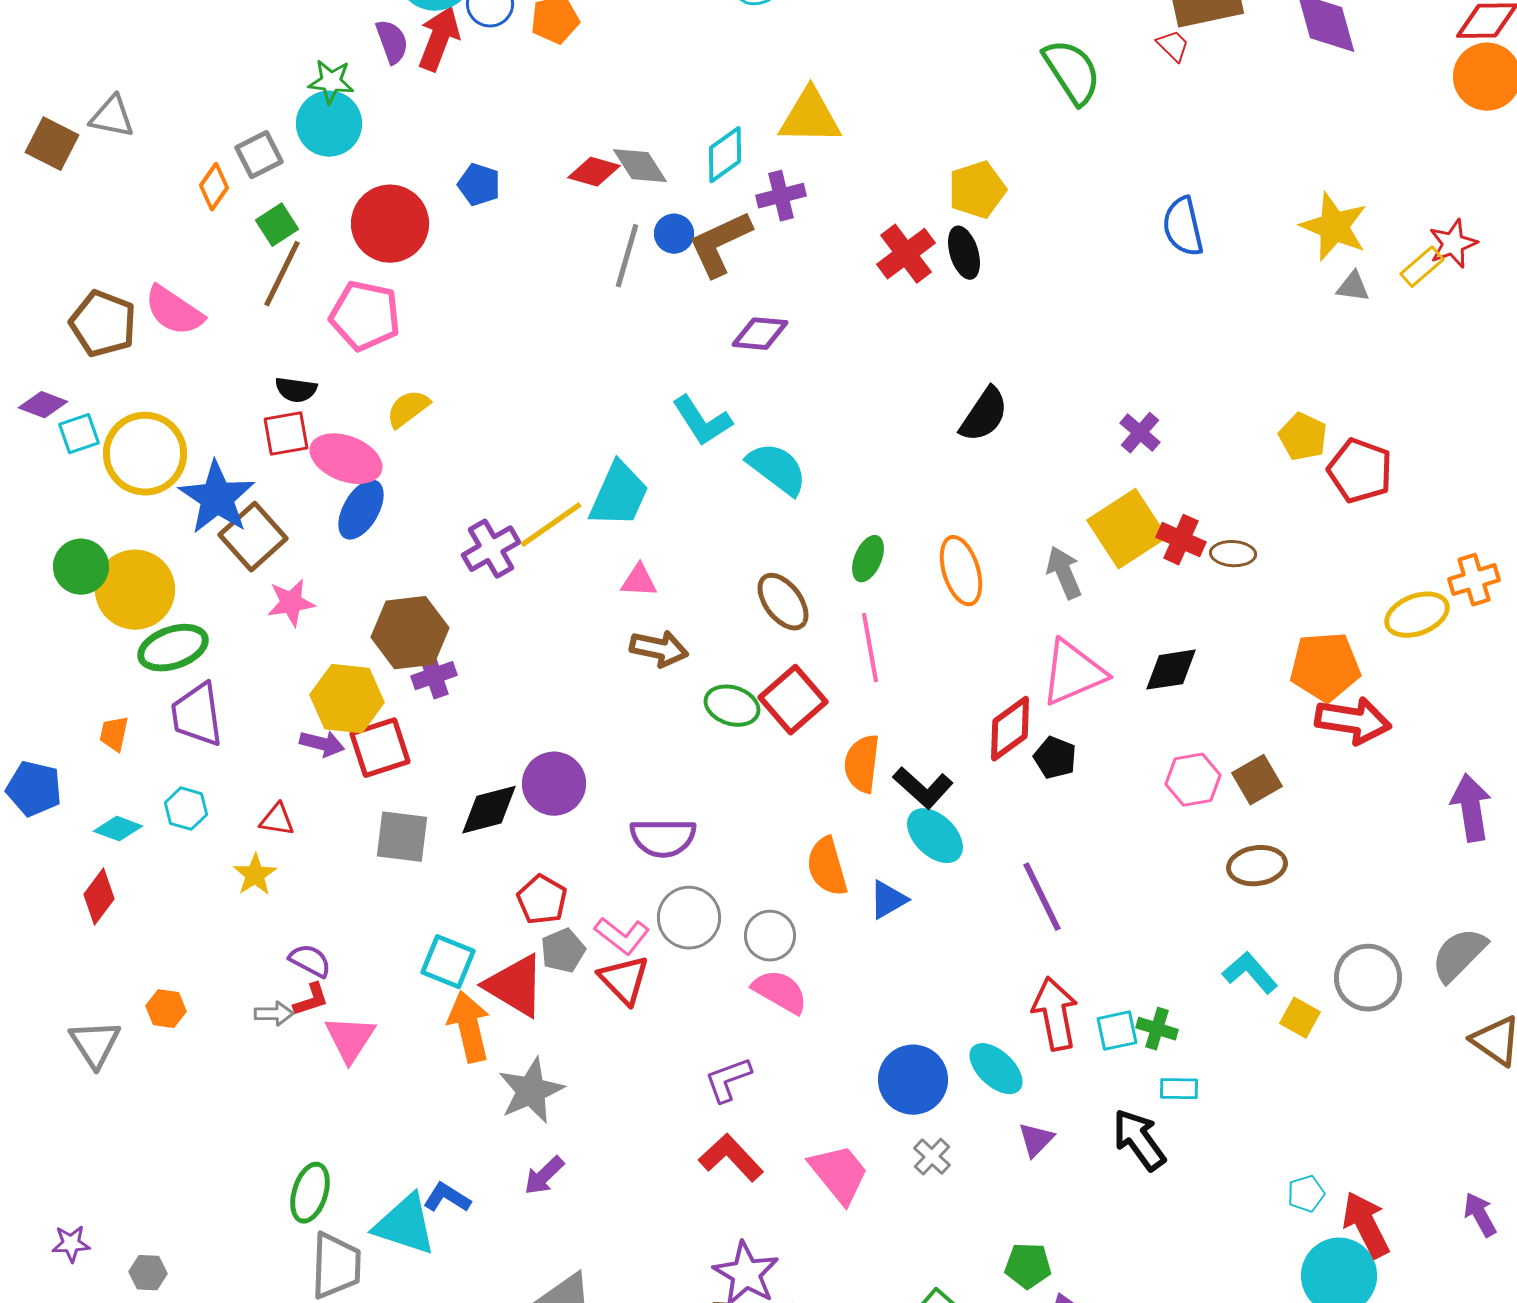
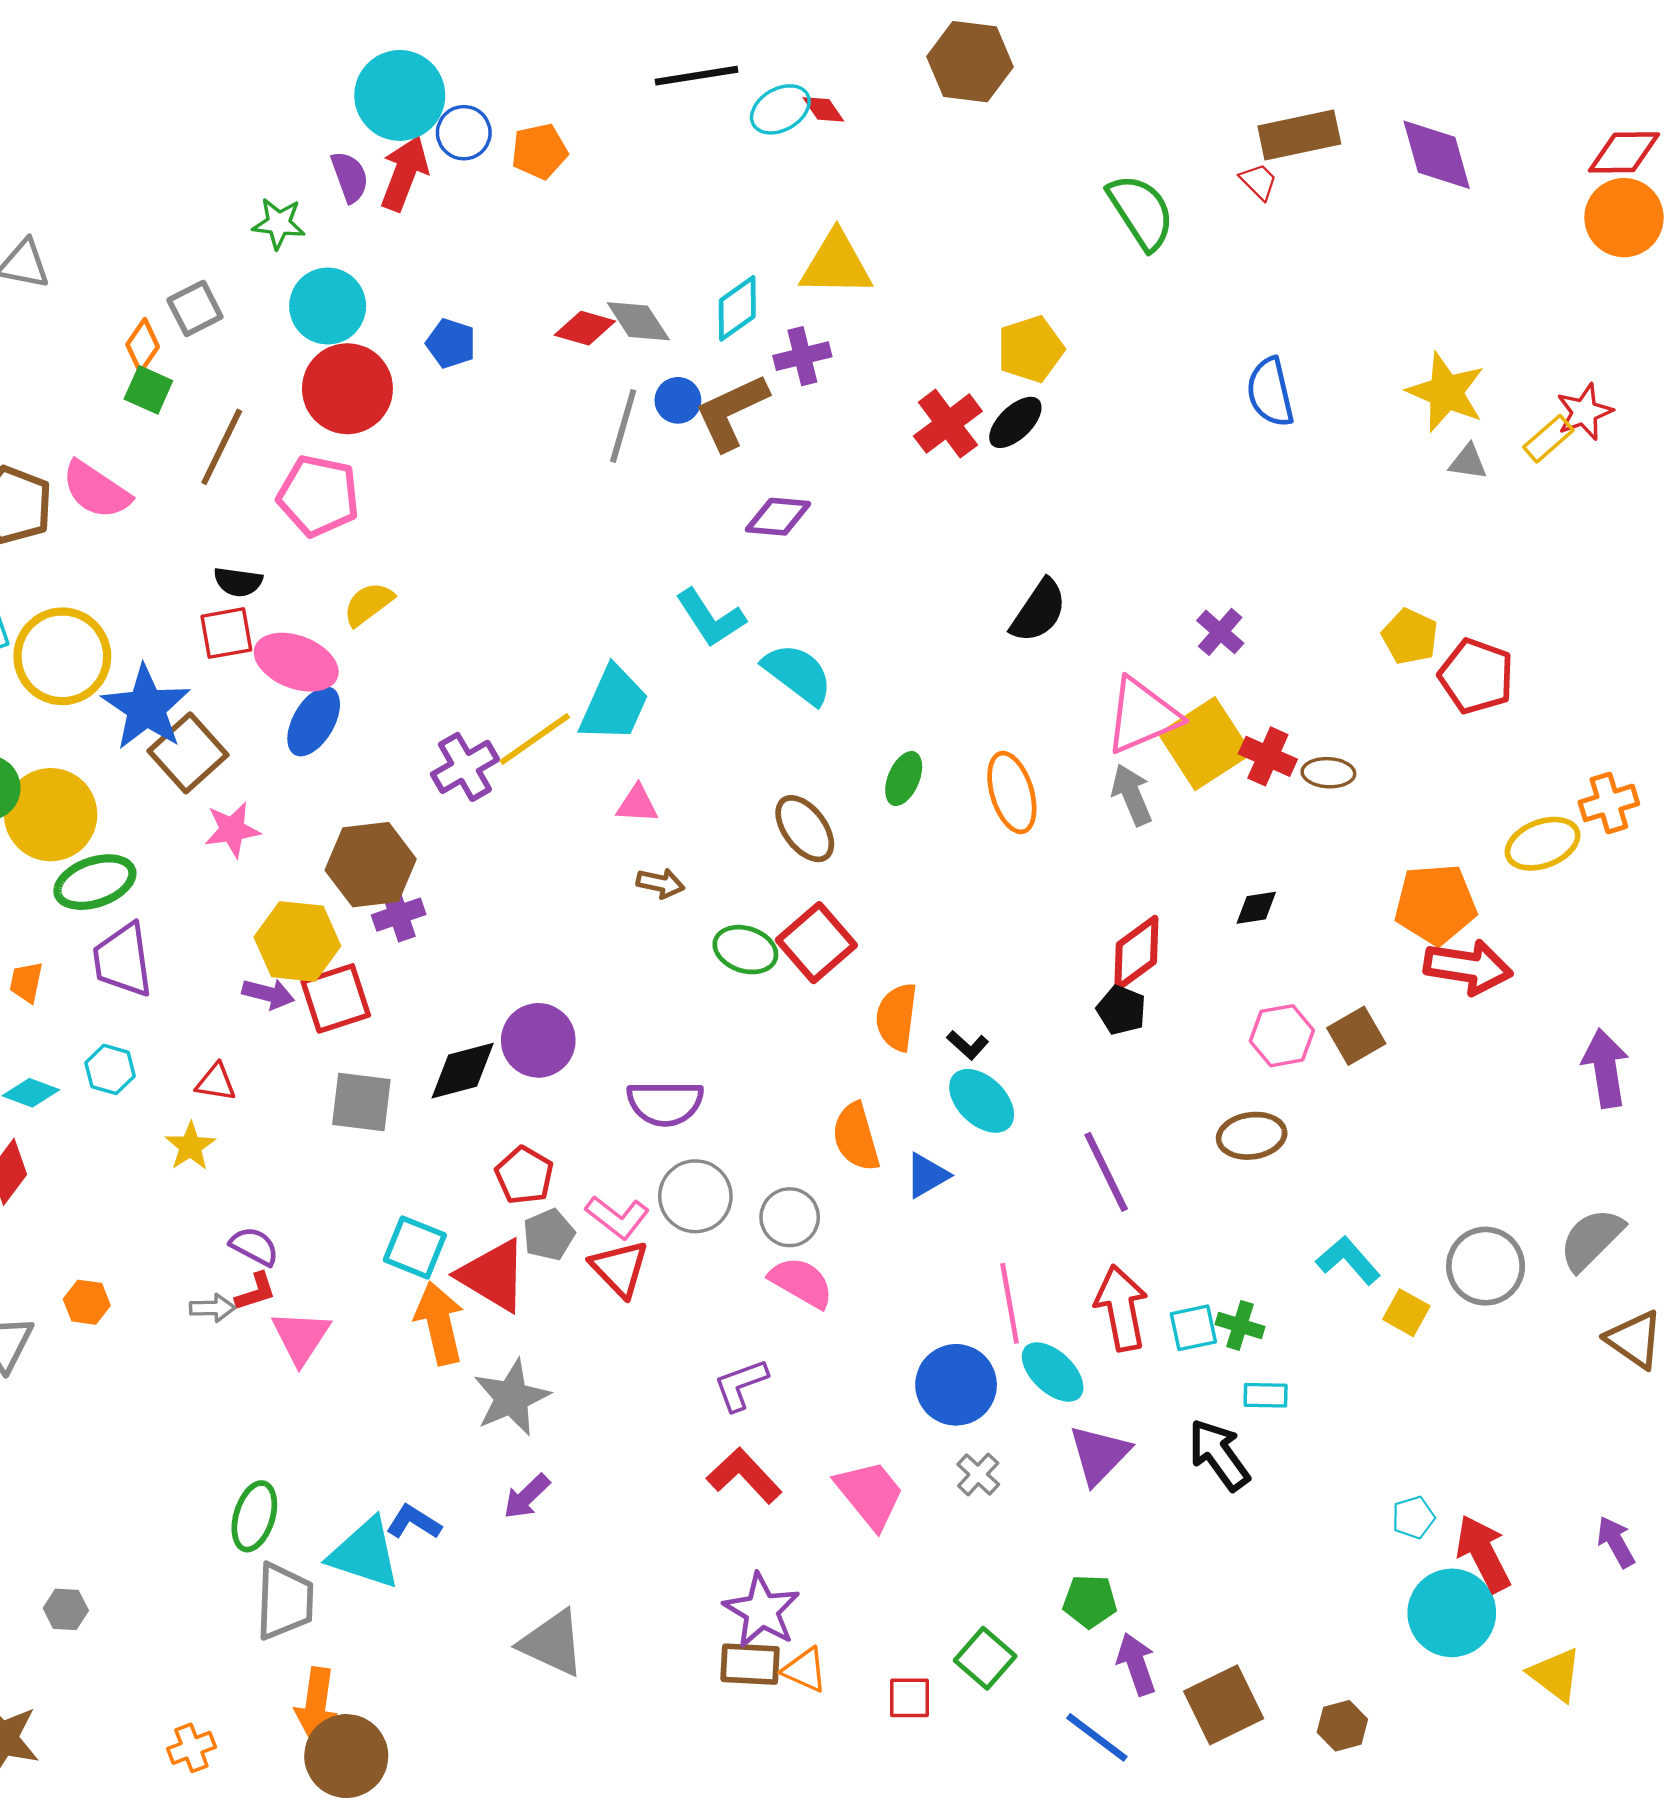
cyan circle: (329, 124) -> (328, 306), moved
green square: (277, 225) -> (148, 390), moved, turned -33
black ellipse: (964, 253) -> (1015, 422), turned 63
pink line: (870, 648) -> (1010, 1303), moved
brown arrow: (659, 649) -> (660, 883), size x0.7
black diamond: (1171, 670) -> (1256, 908), size x0.7
pink triangle: (1073, 673) -> (1142, 716), moved
red diamond: (1010, 729) -> (1136, 953), moved
black L-shape: (923, 788) -> (968, 1045), size x0.6
brown ellipse: (1257, 866) -> (1252, 1136), moved
purple triangle: (1036, 1140) -> (1099, 1455), size x1.5

